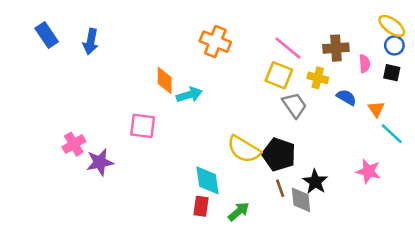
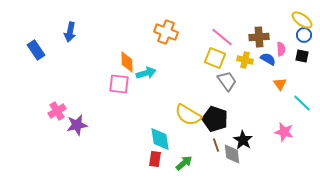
blue rectangle: (47, 35) -> (36, 50), moved
blue semicircle: (346, 97) -> (268, 59), moved
orange triangle: (376, 109) -> (280, 84), moved
pink square: (143, 126) -> (119, 84), moved

